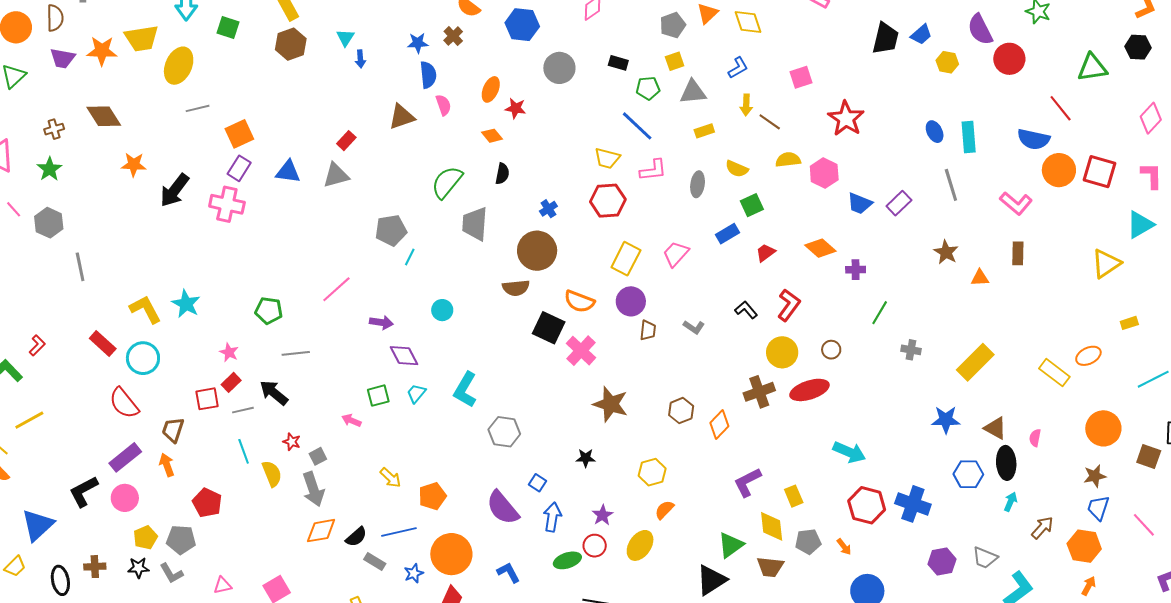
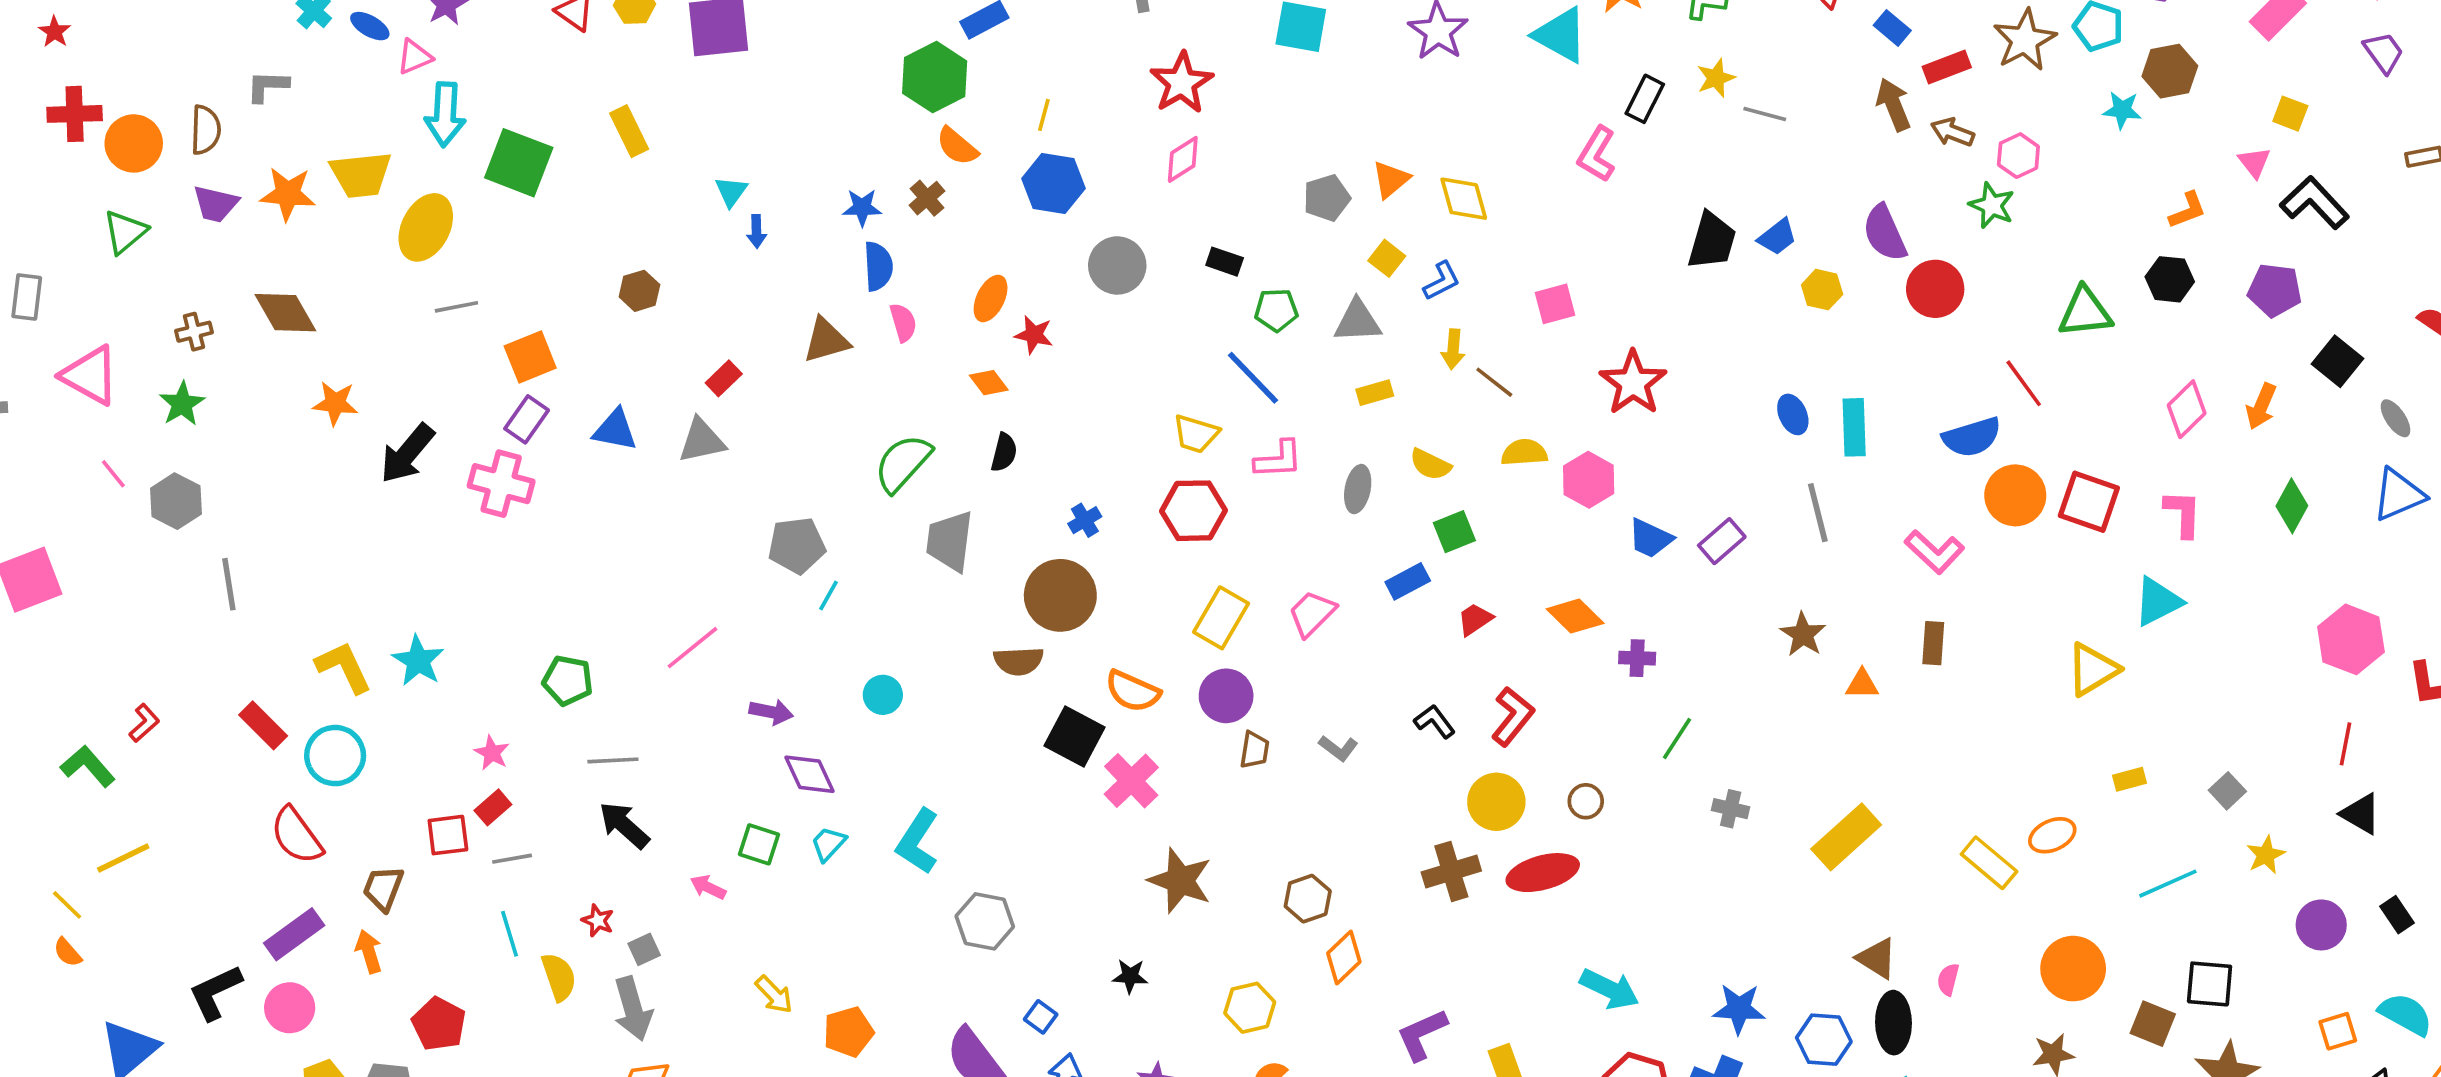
green square: (228, 28) -> (519, 163), size x1.6
brown hexagon: (291, 44) -> (639, 291), moved, size x0.7
yellow square: (675, 61) -> (1387, 258), moved, turned -36
blue semicircle: (1034, 139) -> (1972, 437), turned -32
black arrow: (274, 393) -> (624, 825), moved
green square: (378, 396) -> (759, 844), turned 30
blue star: (946, 420) -> (1739, 1009), moved
orange diamond: (719, 425) -> (1344, 957), moved

